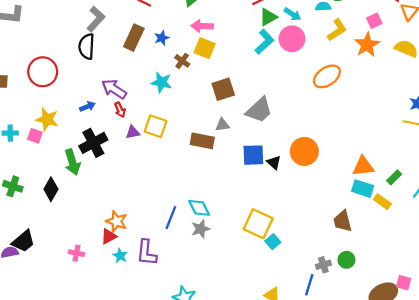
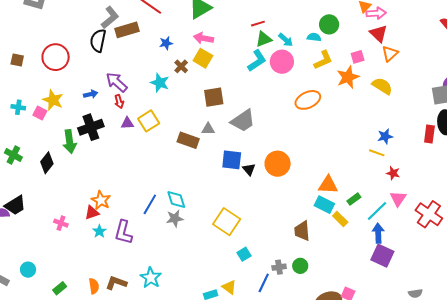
brown rectangle: (134, 38) -> (127, 30), moved, turned 40
yellow square: (156, 126) -> (149, 121), turned 30
cyan square: (273, 242) -> (244, 254), moved

